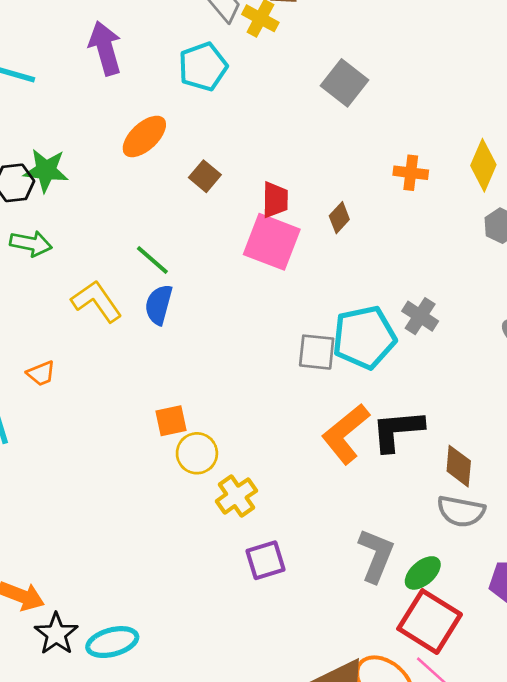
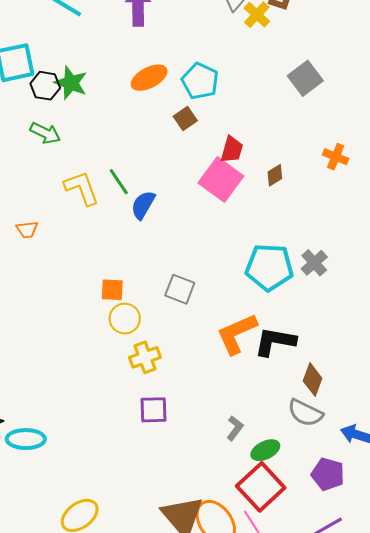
cyan pentagon: (203, 67) -> (200, 81), moved, turned 30
green line: (152, 260) -> (119, 182), moved
blue semicircle: (159, 305) -> (143, 205), moved
gray square: (317, 352) -> (180, 289), moved
gray L-shape: (376, 555) -> (235, 428), size x0.6

